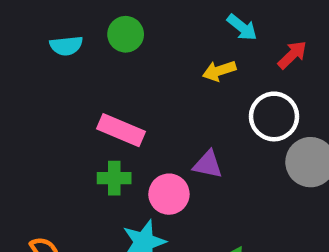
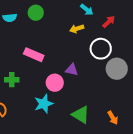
green cross: (114, 178) -> (12, 80), moved

